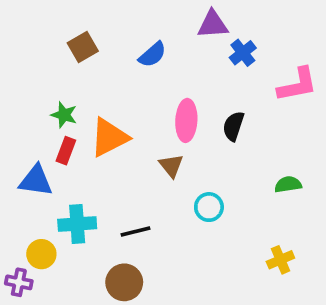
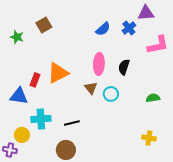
purple triangle: (213, 24) -> (146, 13), moved
blue semicircle: (152, 55) -> (103, 29), moved
green star: (64, 115) -> (17, 37), moved
cyan circle: (209, 207) -> (111, 94), moved
yellow cross: (280, 260) -> (149, 138), turned 32

